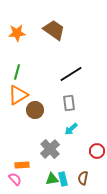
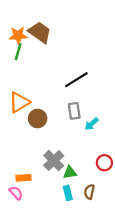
brown trapezoid: (54, 30) -> (40, 32), moved
green line: (17, 72) -> (18, 52), moved
cyan arrow: (71, 129) -> (91, 124), moved
green triangle: (52, 179) -> (70, 172), moved

